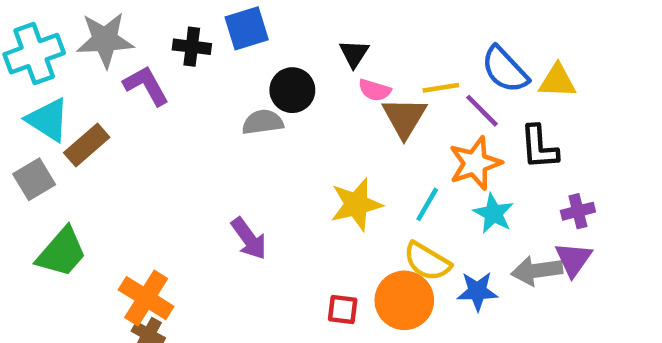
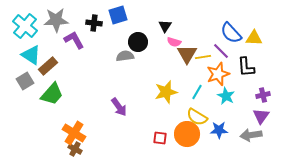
cyan cross: (34, 54) -> (25, 26), turned -30
yellow line: (441, 88) -> (203, 57), moved
green trapezoid: (62, 252) -> (52, 94), moved
gray arrow: (537, 271) -> (251, 135), moved

